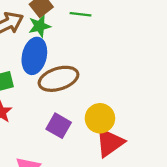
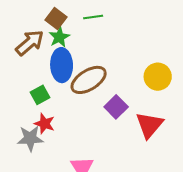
yellow circle: (100, 118) -> (158, 77), moved
purple square: (59, 126) -> (116, 107), moved, turned 30

